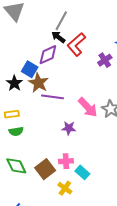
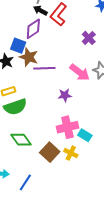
purple cross: (105, 60) -> (89, 38), moved
green semicircle: (16, 131) -> (15, 107), size x1.6
pink cross: (66, 161) -> (67, 127), size x1.5
brown square: (45, 169) -> (50, 152), moved

